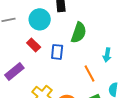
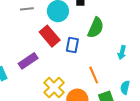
red rectangle: (34, 45) -> (50, 36), size x1.5
orange line: (89, 74) -> (94, 75), moved

